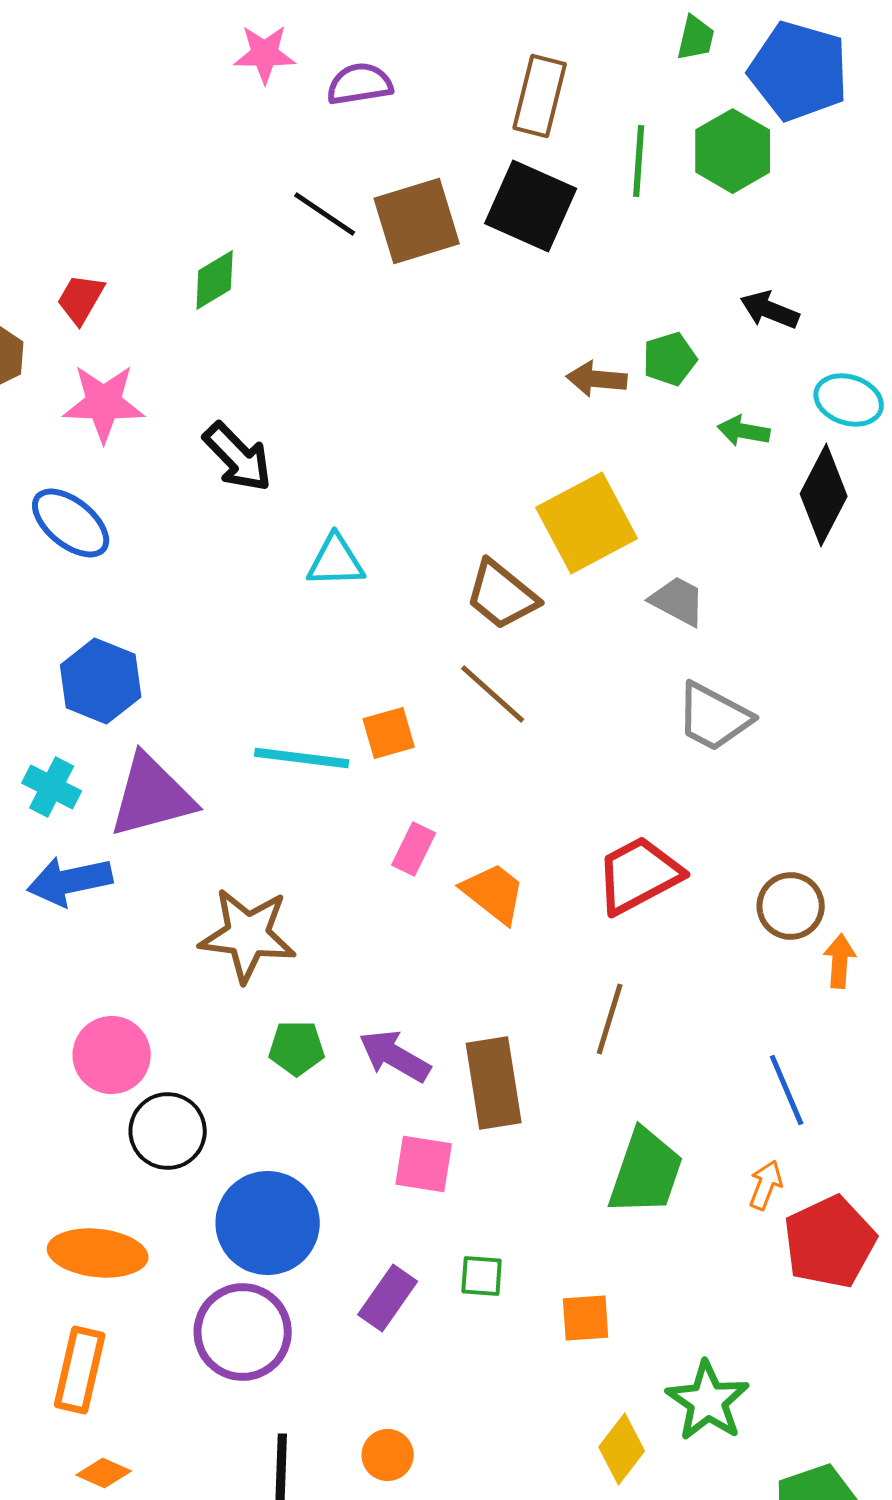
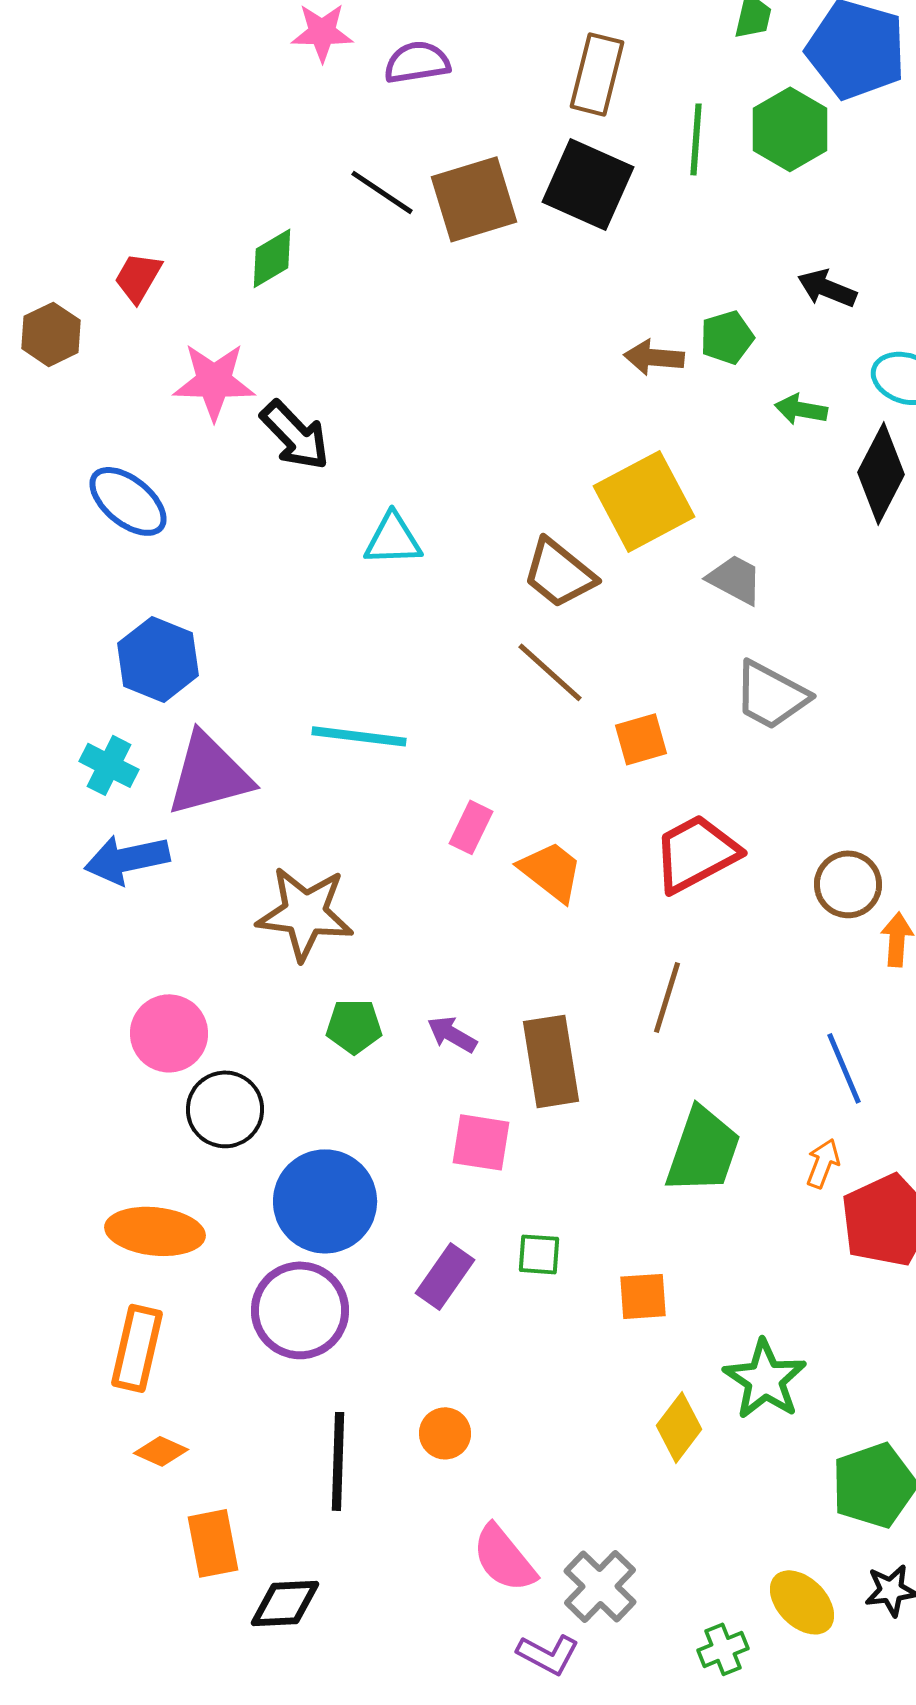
pink star: (104, 403) -> (214, 381), moved
orange square: (389, 733) -> (641, 739), moved
purple arrow: (395, 1056) -> (452, 1034), size x0.7

